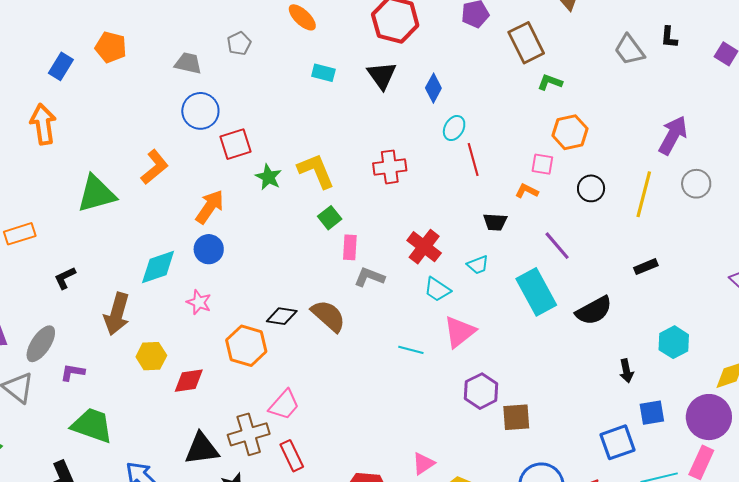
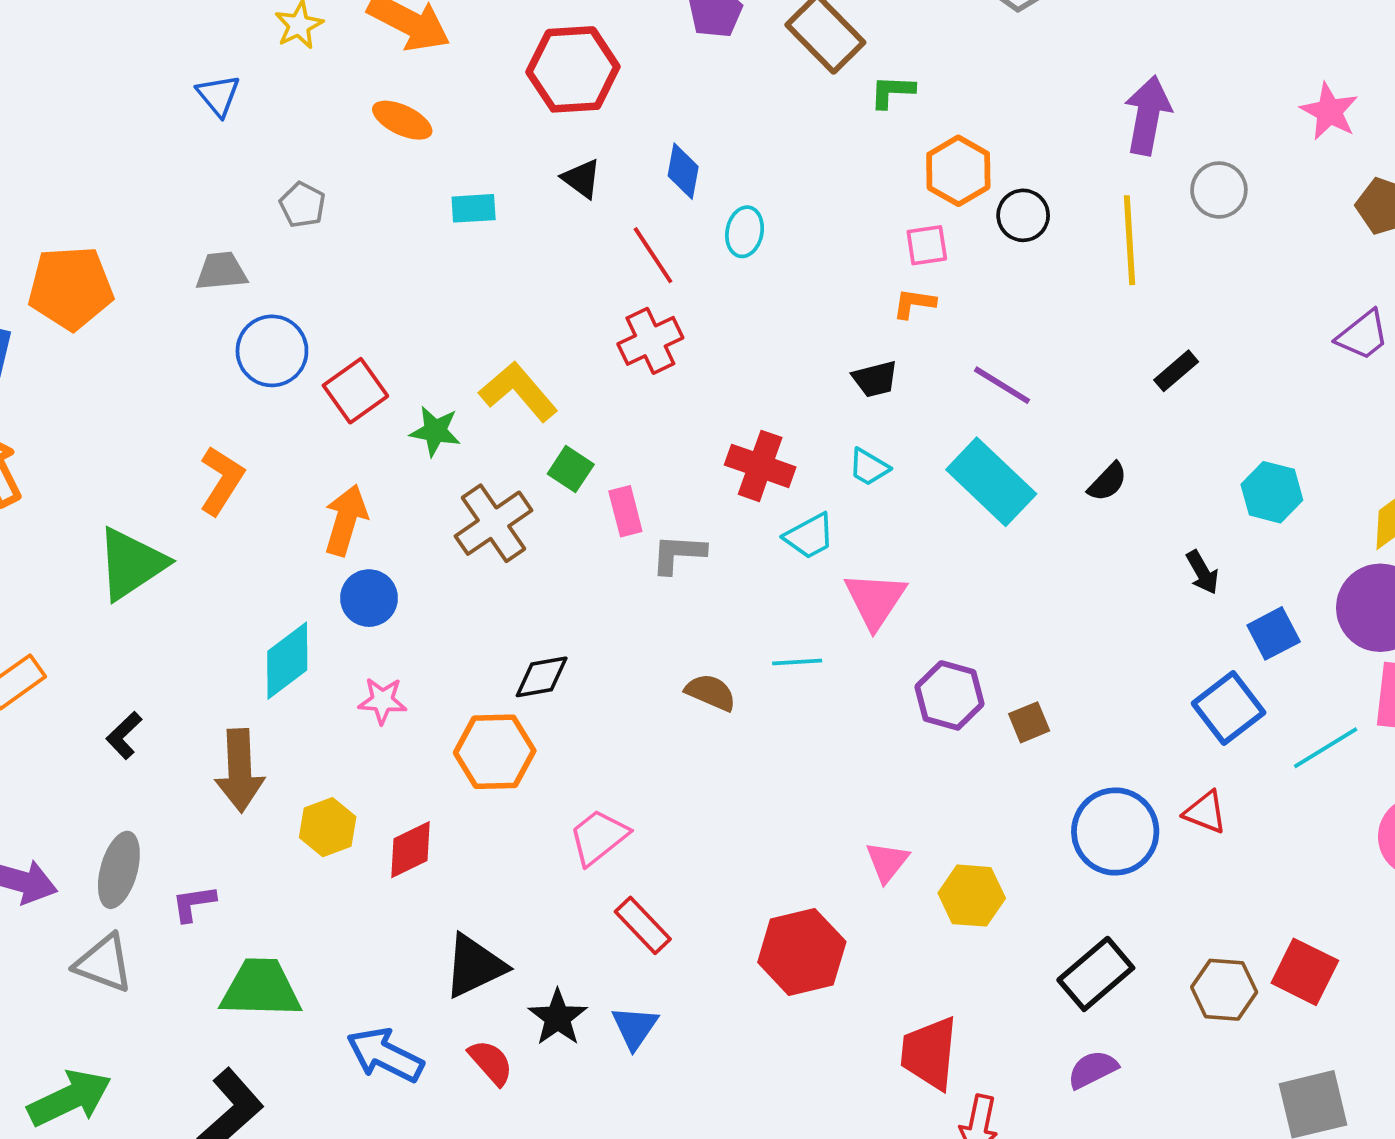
orange pentagon: (111, 47) -> (71, 288), size x1.4
black triangle: (382, 75) -> (582, 179), size x0.7
red line: (473, 160) -> (653, 255), moved
black circle: (591, 188) -> (1023, 215), moved
cyan trapezoid: (478, 265) -> (869, 467), turned 70
cyan trapezoid: (437, 289) -> (809, 536), turned -44
black semicircle: (594, 311) -> (1108, 482), size x0.6
brown semicircle: (328, 316) -> (711, 692), moved, size x0.7
pink trapezoid: (284, 405) -> (599, 837), turned -152
brown square: (516, 417) -> (1029, 722), size x0.7
brown cross: (249, 434) -> (493, 523), moved

